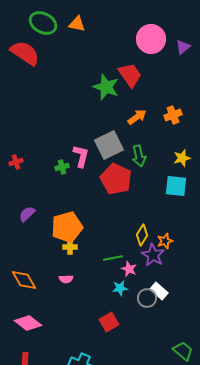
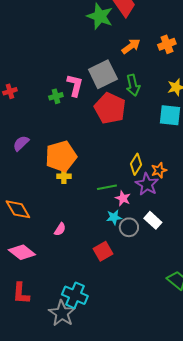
pink semicircle: (66, 279) -> (60, 229), moved, turned -56
gray circle: (147, 298) -> (129, 227), moved

